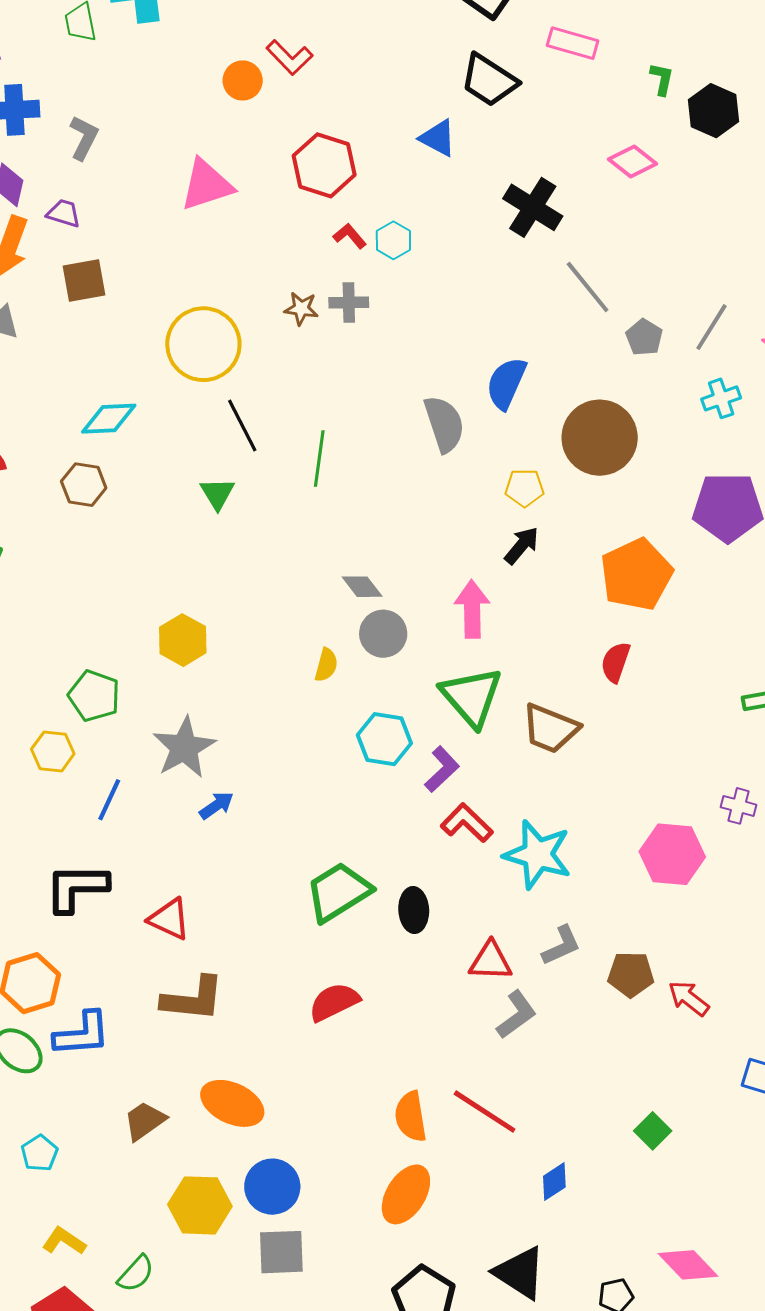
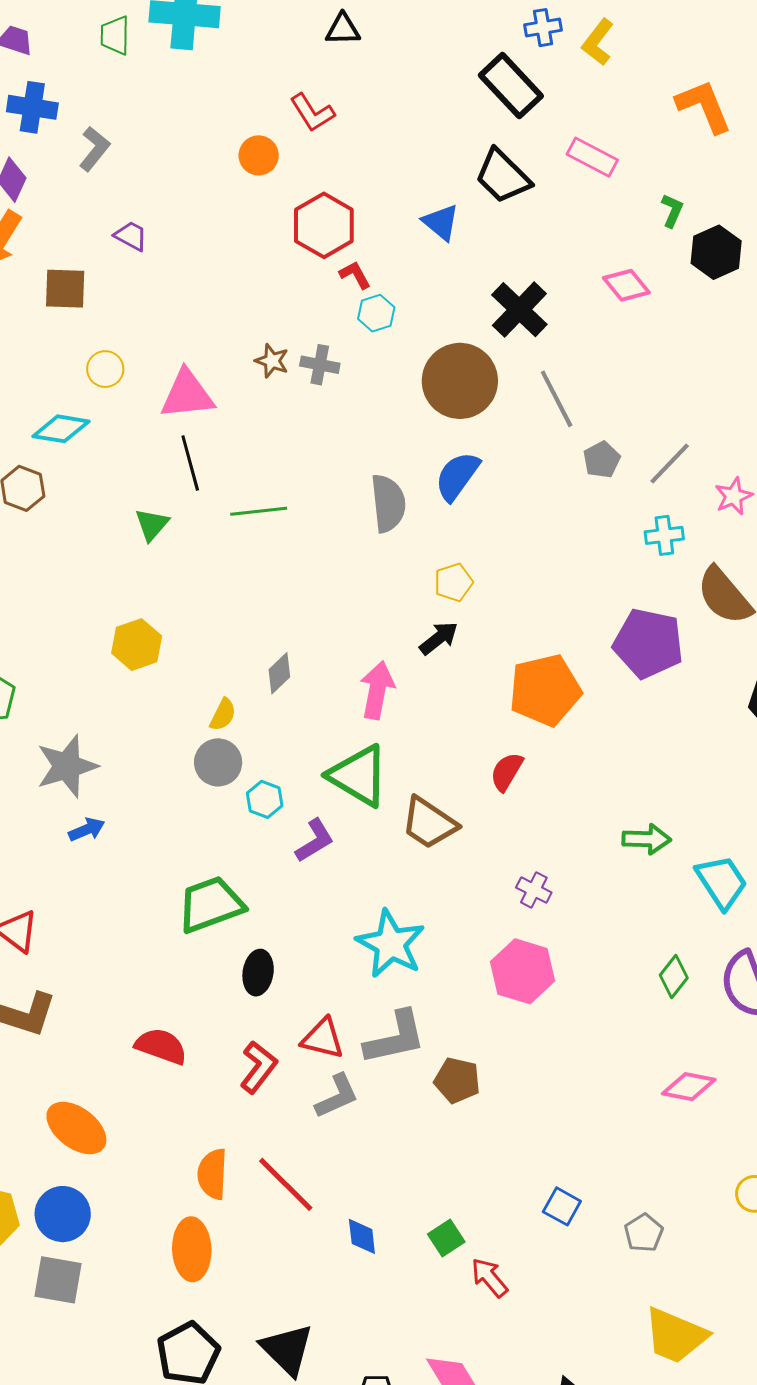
orange circle: (243, 80) -> (259, 155), moved
pink triangle: (207, 185) -> (187, 394), moved
purple trapezoid: (64, 213) -> (131, 236), moved
red L-shape: (350, 236) -> (355, 275), moved
yellow circle: (203, 344) -> (105, 369), moved, size x0.5
brown circle: (600, 438) -> (460, 381), moved
green line: (319, 458) -> (259, 511), turned 64
yellow pentagon: (524, 488) -> (453, 582), turned -30
gray diamond: (362, 587) -> (279, 673), moved, turned 72
gray circle: (383, 634) -> (218, 762), moved
yellow hexagon: (183, 640) -> (137, 645), moved
green triangle: (471, 697) -> (358, 776), turned -30
cyan hexagon: (384, 739) -> (265, 799), size x0.7
purple cross: (739, 806) -> (534, 890), moved
red L-shape: (467, 823) -> (259, 1067), moved, turned 72
green trapezoid: (338, 892) -> (211, 904), moved
gray L-shape: (561, 946) -> (395, 1038), size x1.5
red arrow: (689, 998) -> (489, 1278), moved
red semicircle: (334, 1002) -> (161, 1046), turned 34
orange ellipse: (232, 1103) -> (76, 1128), moved
blue diamond: (554, 1182) -> (362, 1236), moved, turned -75
orange ellipse: (406, 1194) -> (192, 1249), turned -46

